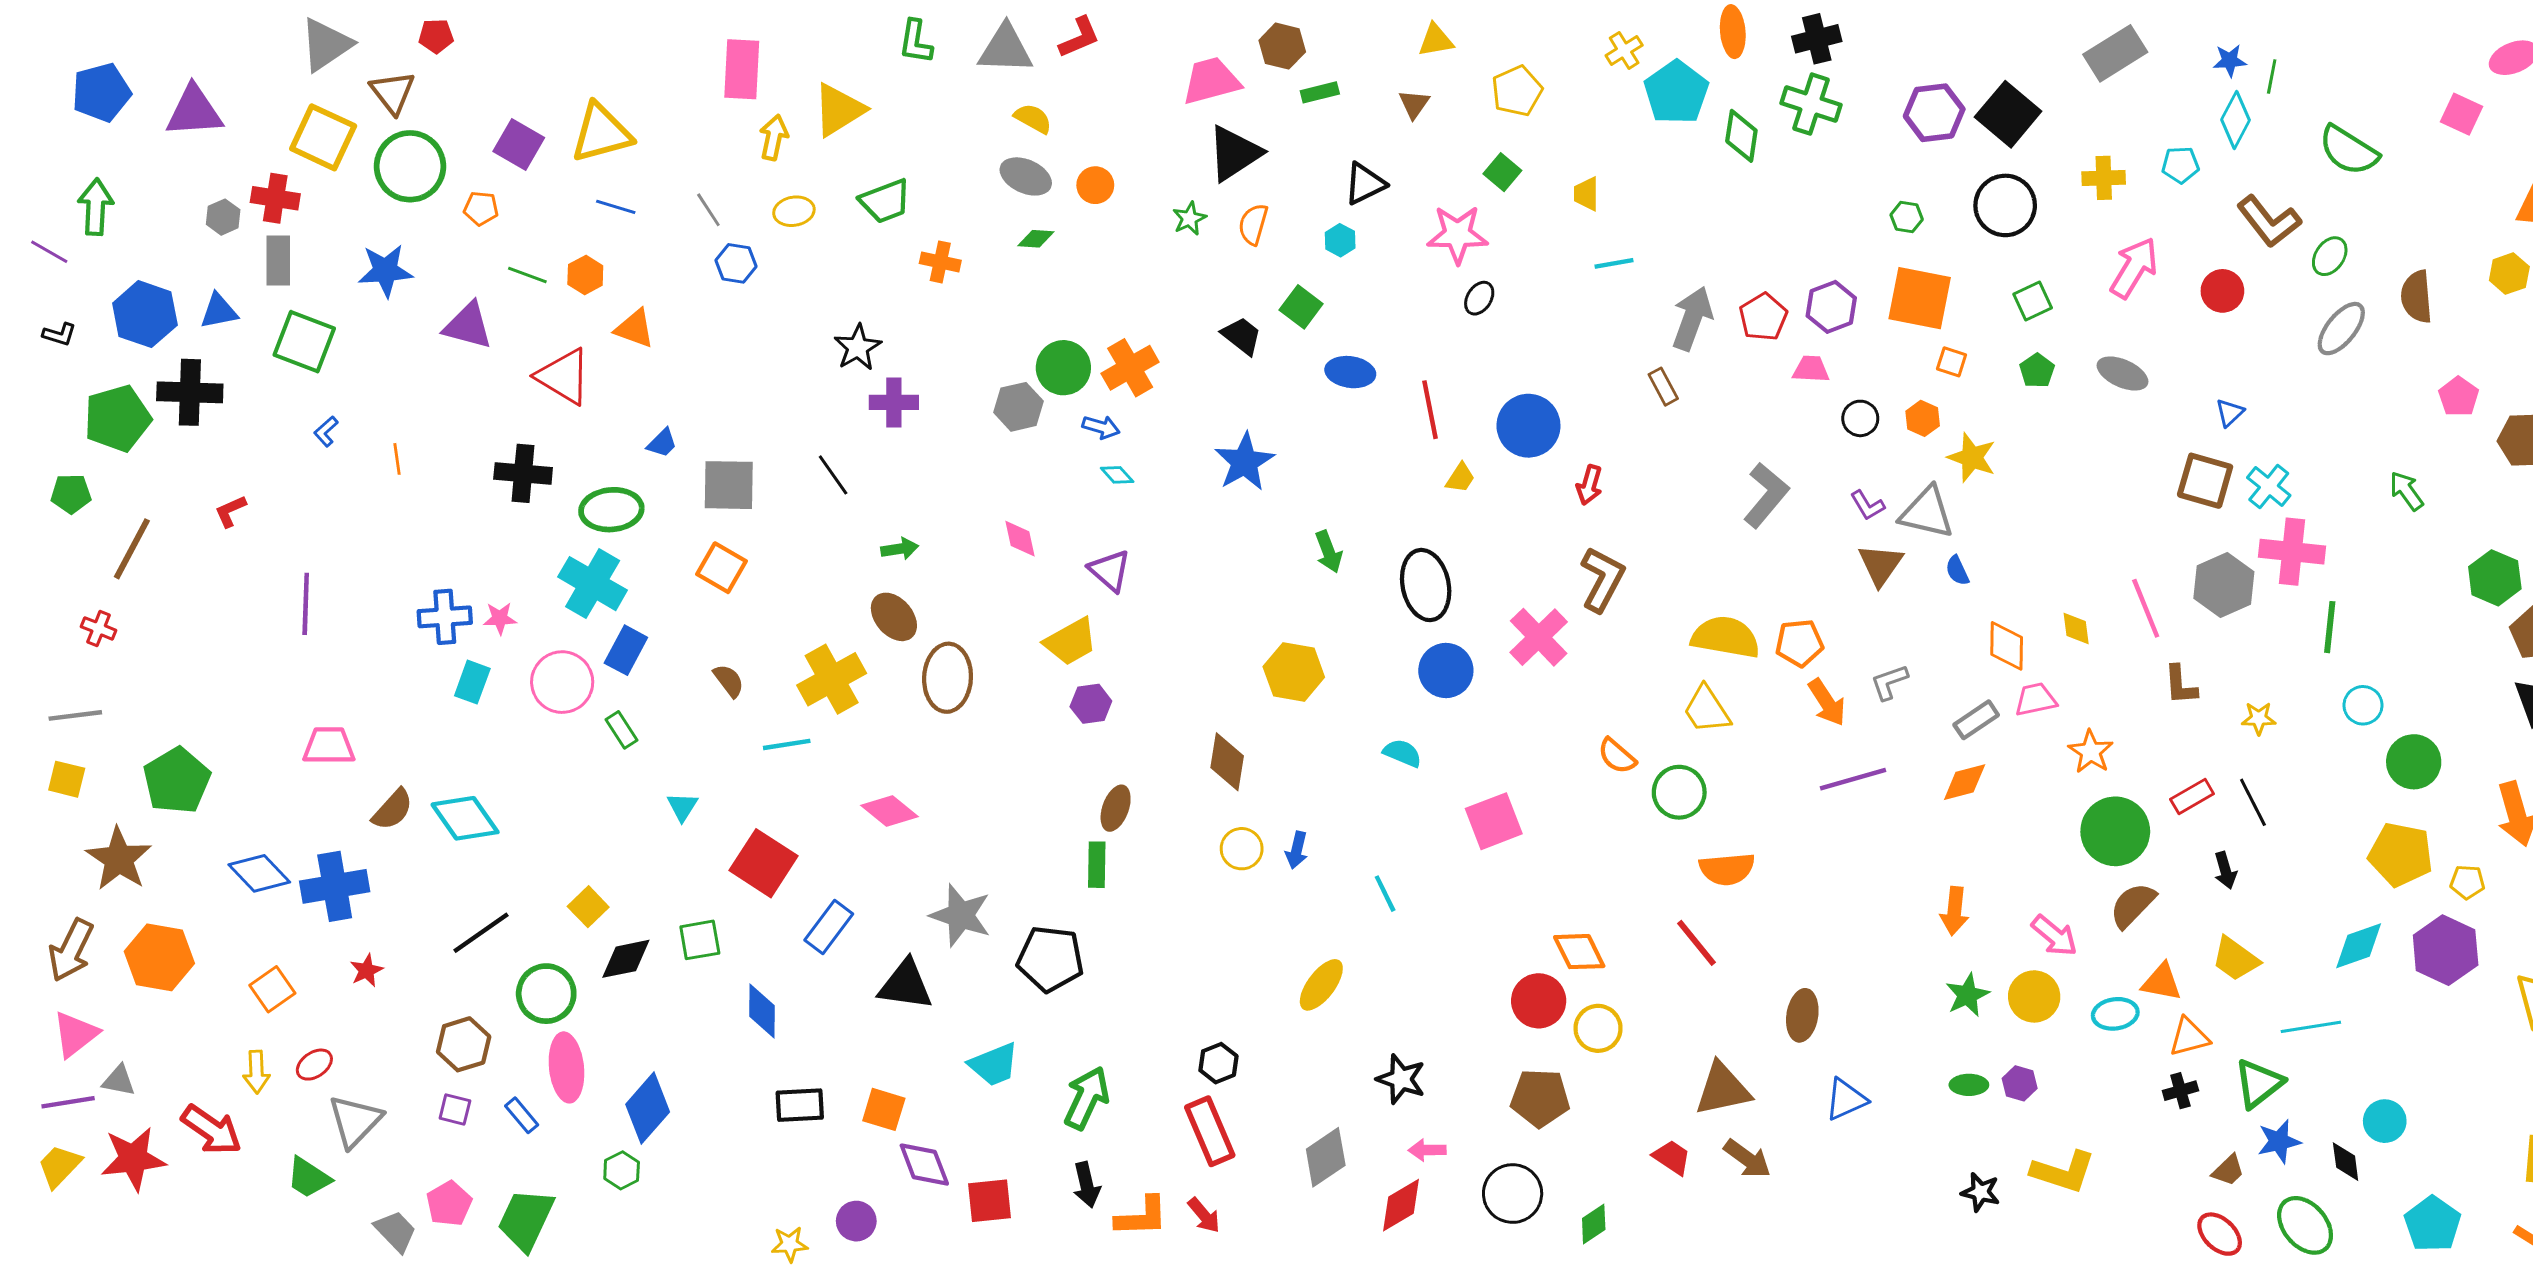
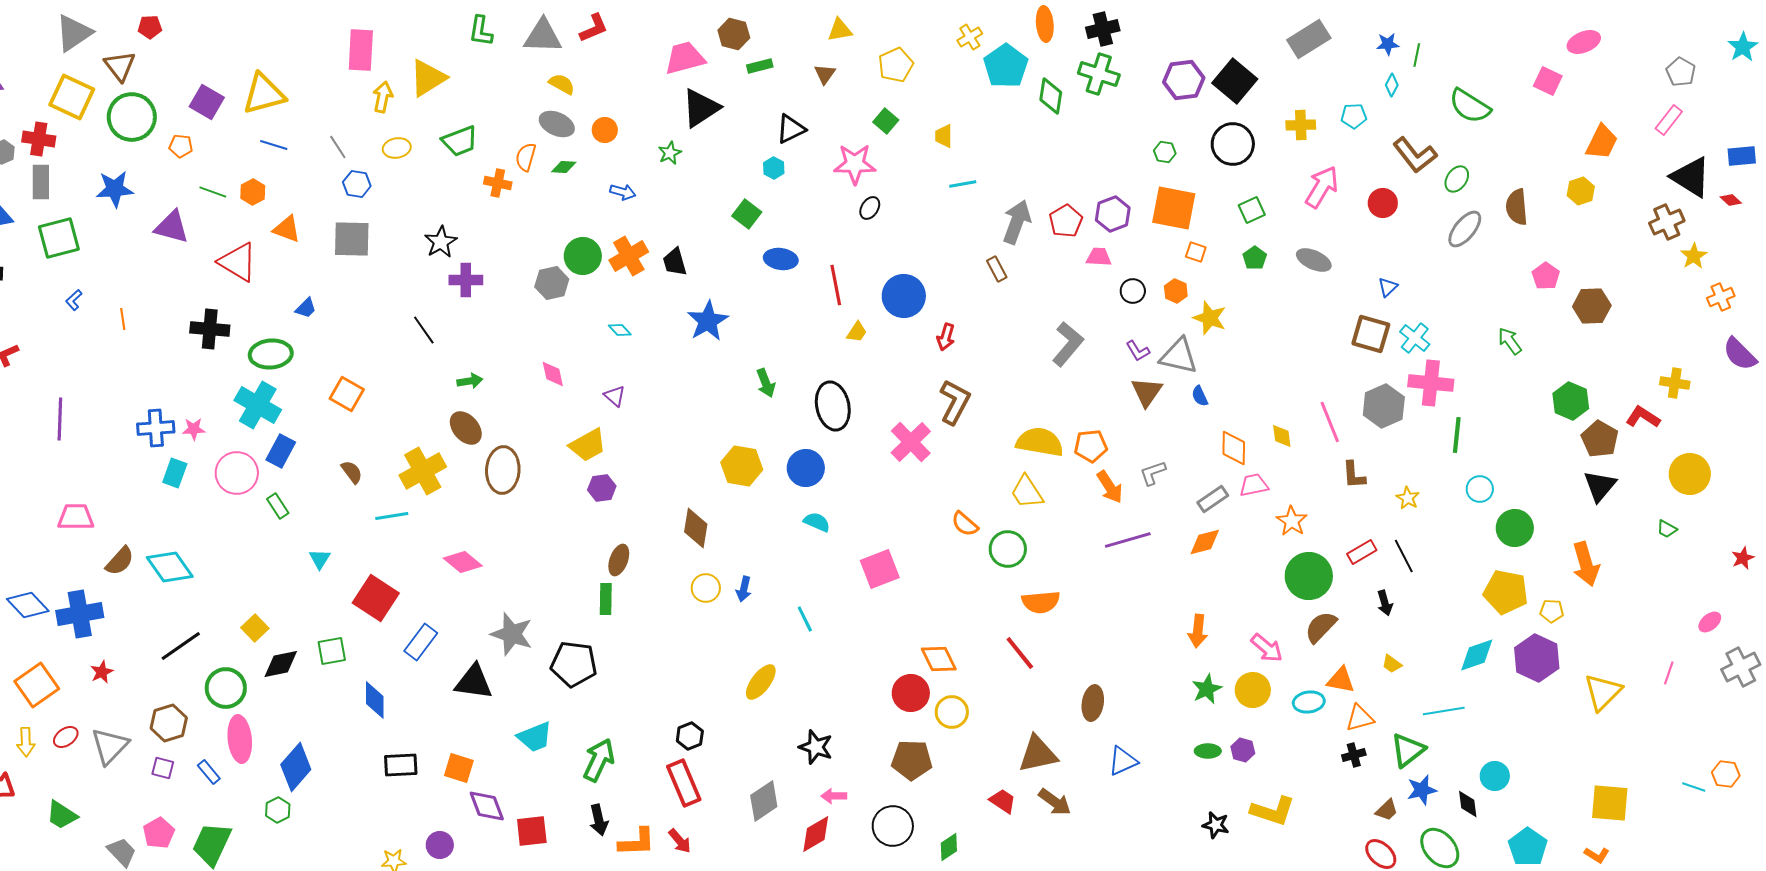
cyan diamond: (2236, 120) -> (1392, 85), size x0.6
orange semicircle: (1253, 224) -> (526, 157), moved
black trapezoid: (1242, 336) -> (675, 262), moved, turned -144
green square: (304, 342) -> (59, 238), turned -36
blue arrow: (1101, 427) -> (623, 192), moved
gray square: (729, 485) -> (352, 239), moved
purple triangle: (1110, 571) -> (615, 396), size x0.7
blue circle: (1446, 671) -> (806, 468), moved
yellow star: (2259, 718) -> (1408, 498), turned 30
yellow trapezoid: (2236, 959) -> (1392, 664), size x0.6
orange square: (272, 989) -> (37, 685), size x1.4
gray triangle: (355, 1121) -> (110, 746), moved

